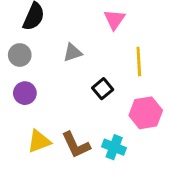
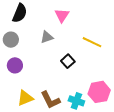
pink triangle: (115, 19) -> (62, 15), moved
yellow line: (139, 62) -> (92, 42), turned -60
pink hexagon: (146, 113) -> (99, 92), moved

